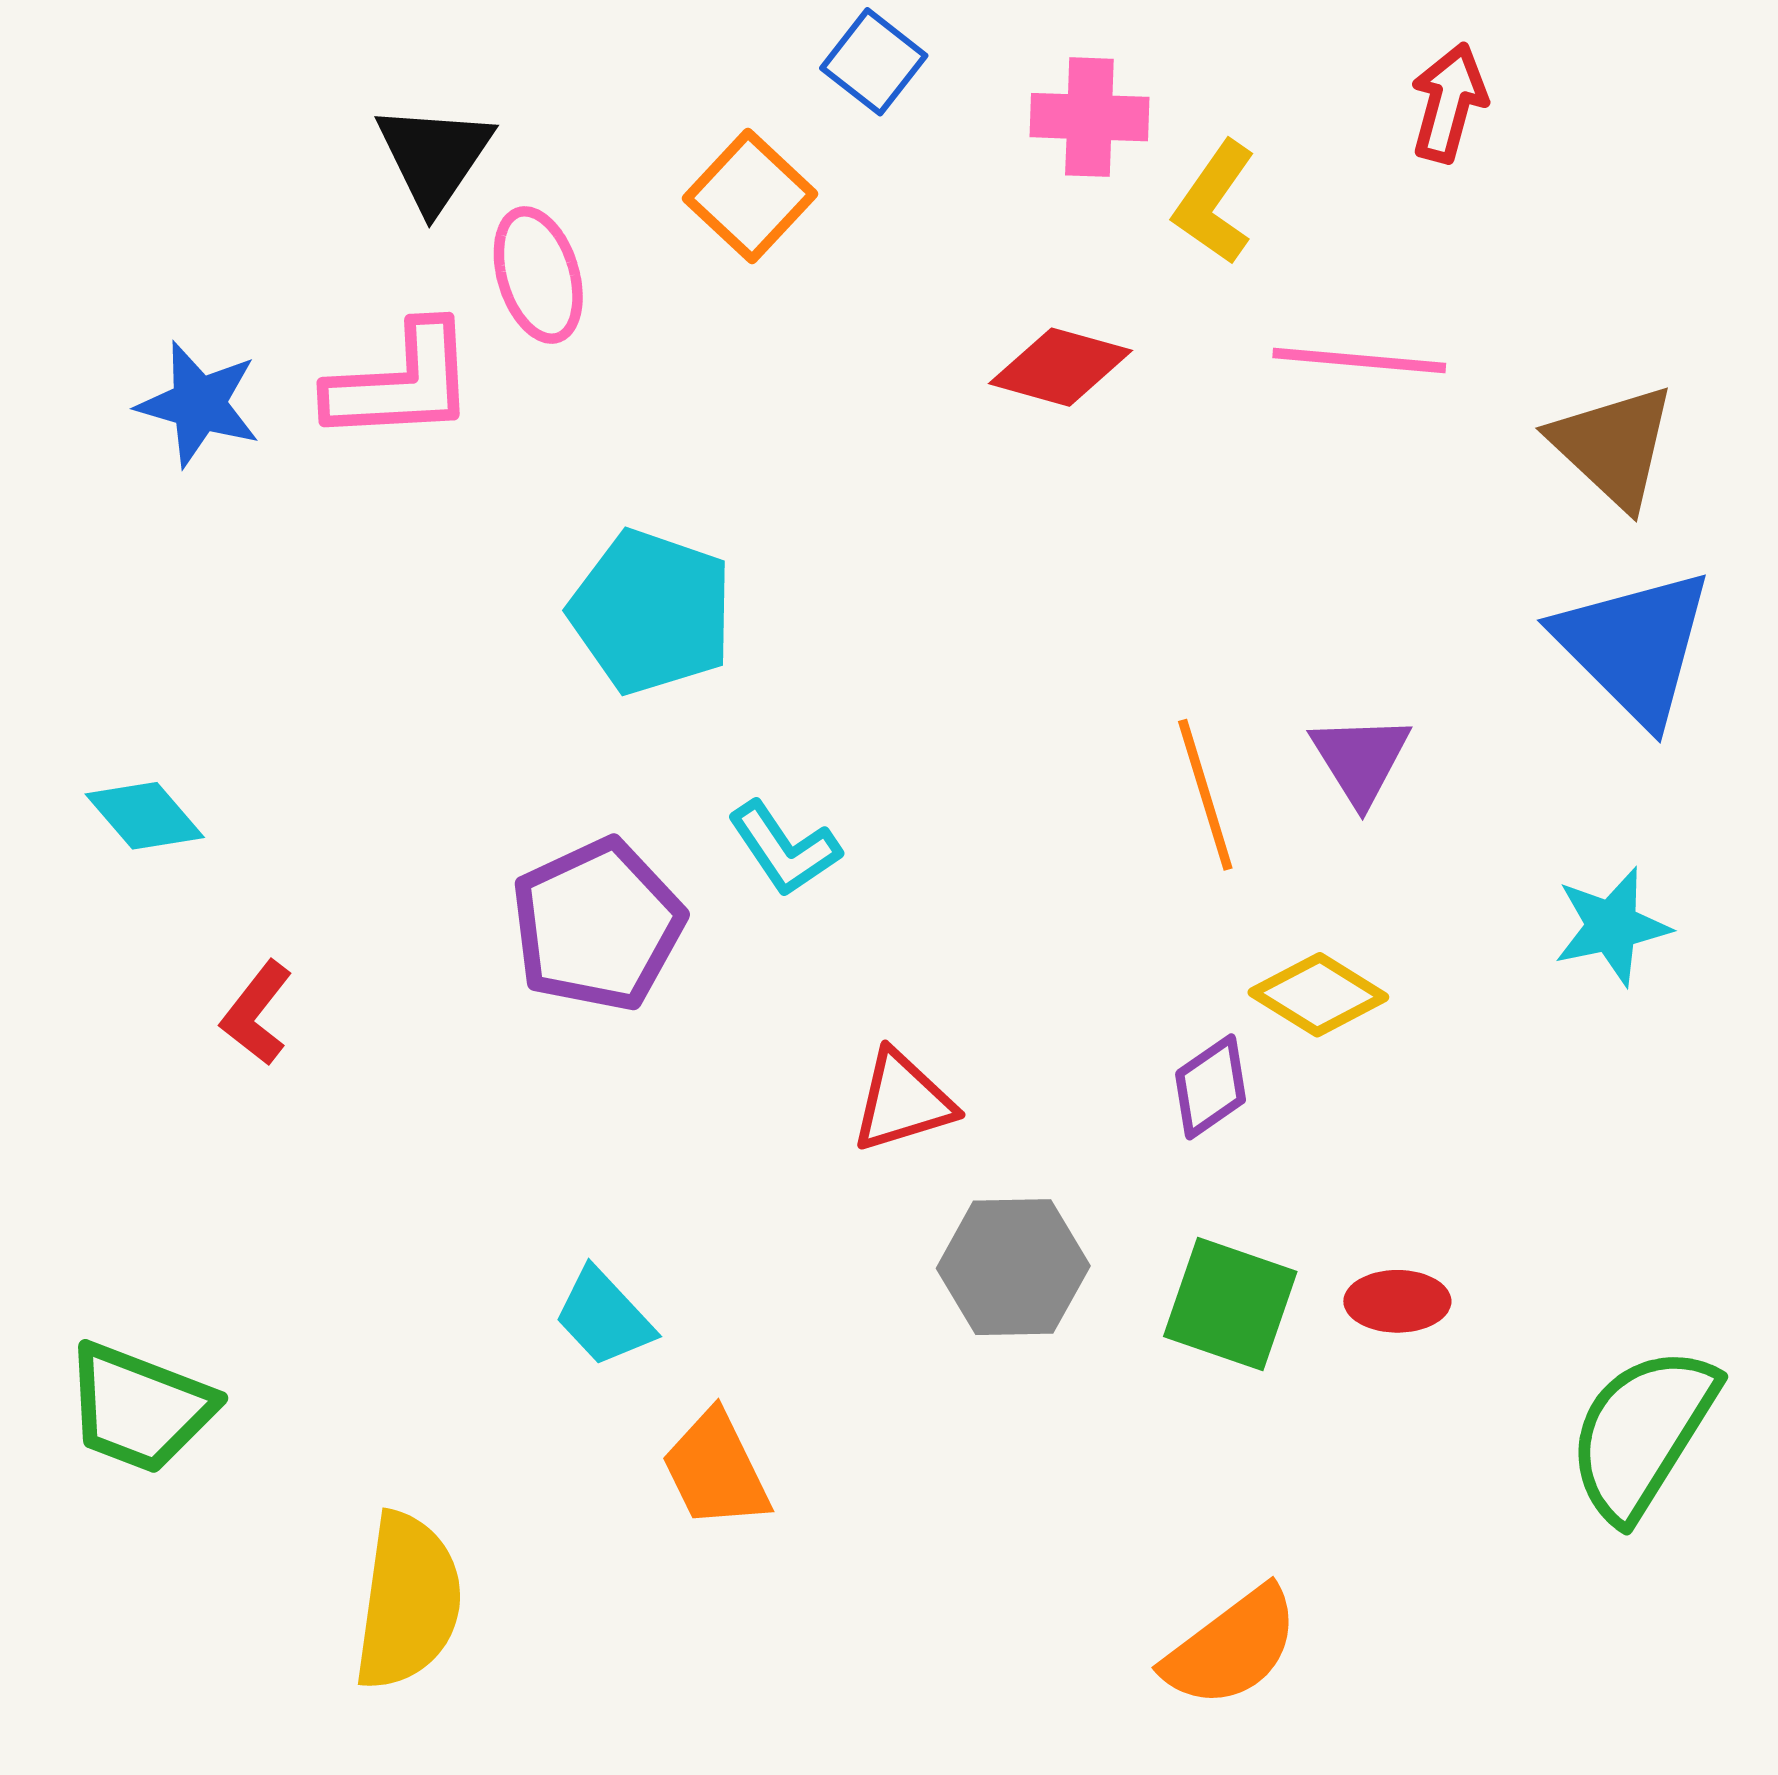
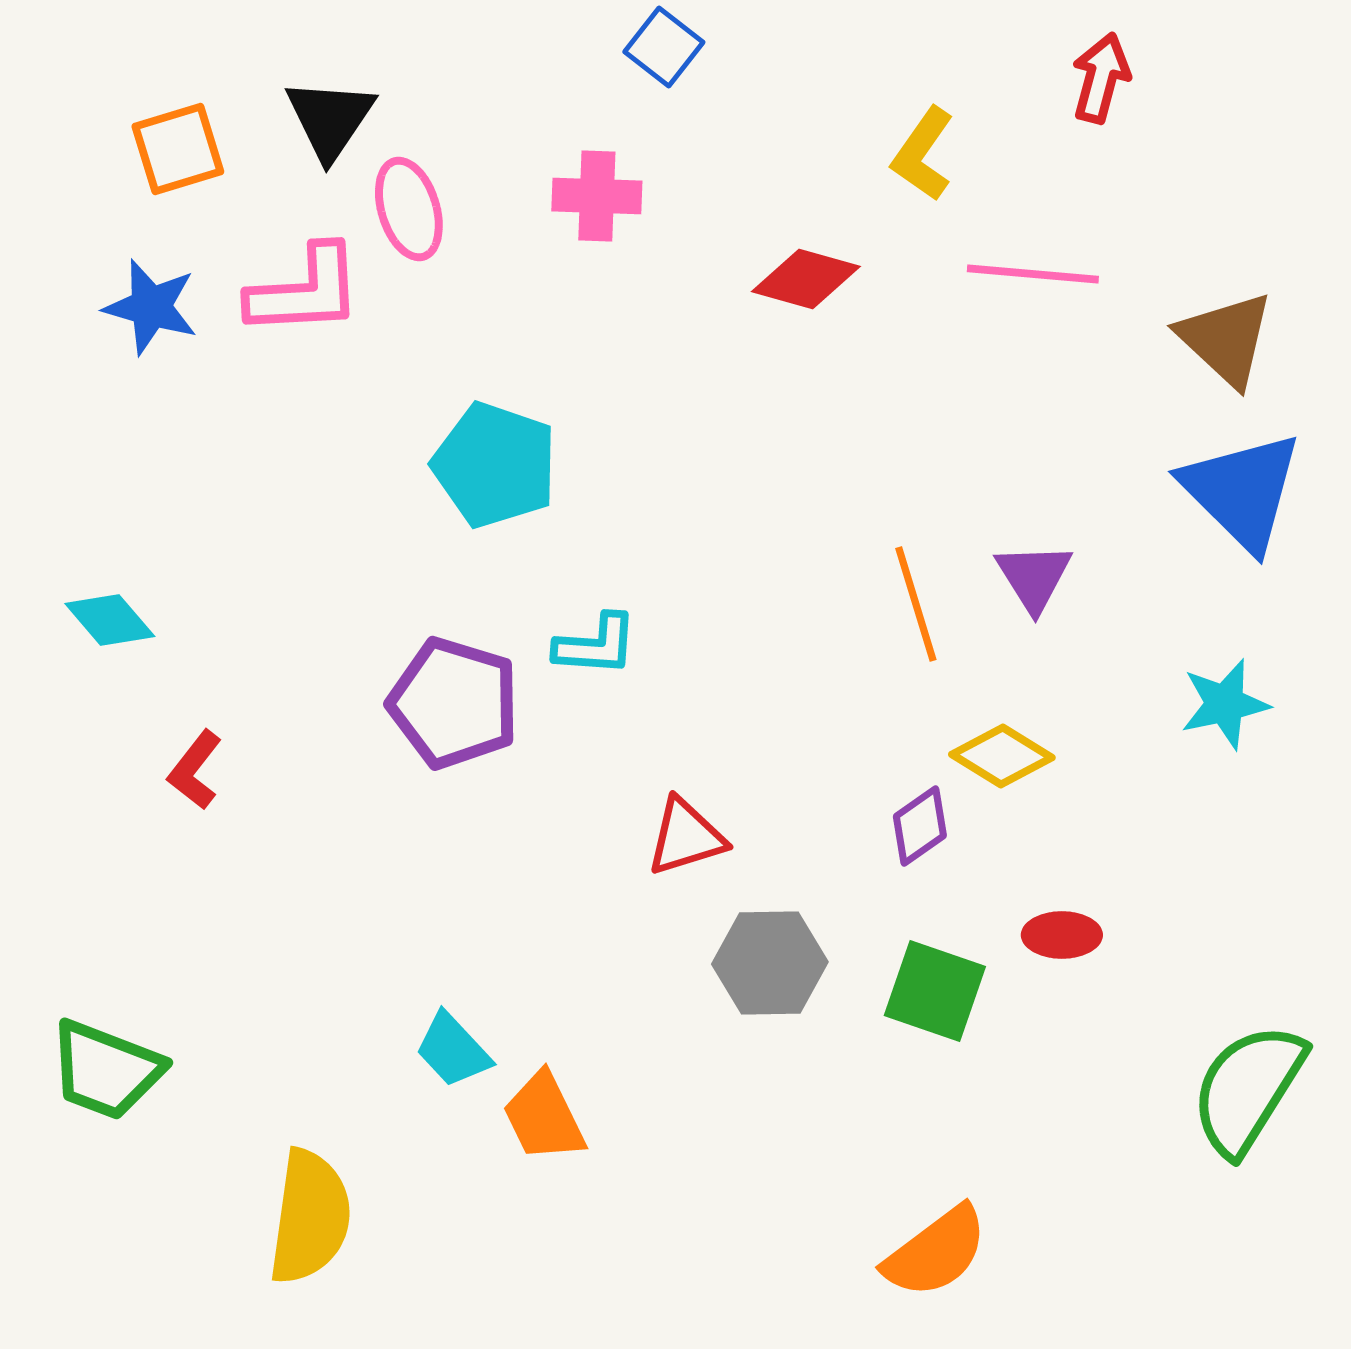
pink cross: (1089, 117) -> (597, 196), moved
orange square: (750, 196) -> (178, 149), moved, turned 30
cyan L-shape: (784, 849) -> (596, 645), turned -52
purple pentagon: (597, 925) -> (454, 703), turned -30
red ellipse: (1397, 1301) -> (1062, 935), moved
cyan trapezoid: (604, 1317) -> (453, 1050), moved

